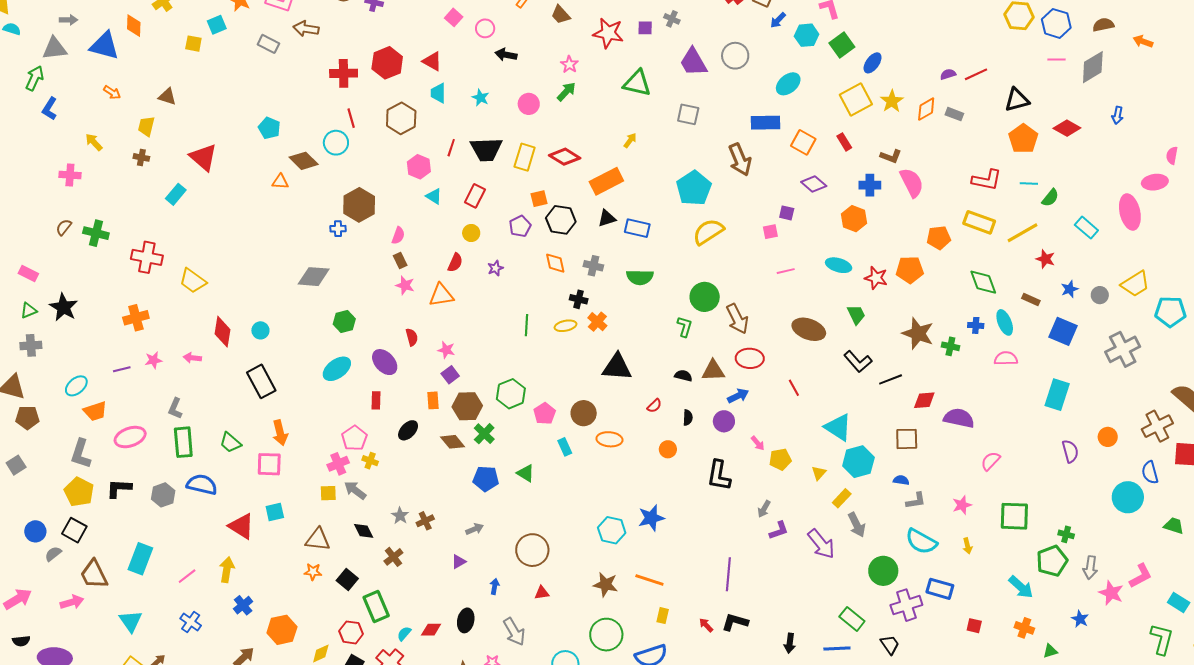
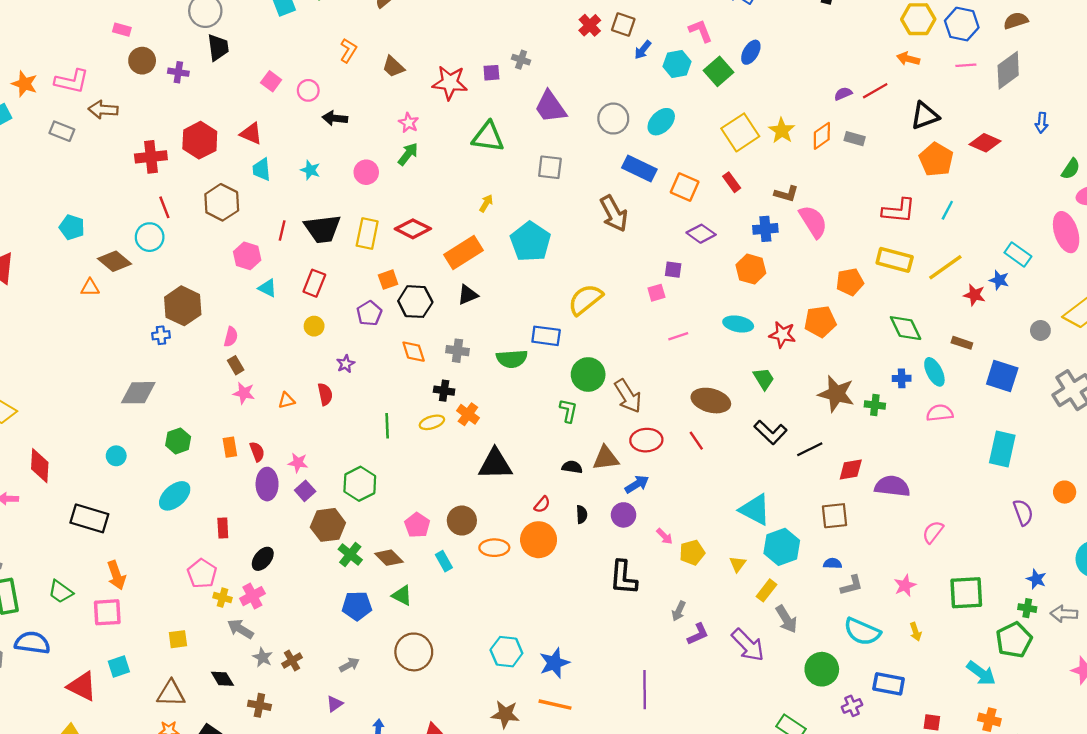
orange arrow: (1143, 41) -> (908, 59), moved
gray circle: (735, 56) -> (613, 119), moved
blue ellipse: (873, 63) -> (751, 52), moved
blue rectangle: (766, 123) -> (639, 169), turned 32
cyan line: (1029, 184) -> (947, 210), turned -60
cyan pentagon: (694, 188) -> (530, 242), moved
green semicircle: (1050, 198) -> (1071, 169), moved
blue rectangle: (637, 228) -> (546, 336), moved
red semicircle: (455, 263) -> (325, 394), moved, turned -30
blue star: (1070, 289) -> (999, 280), moved, turned -30
orange triangle: (441, 295) -> (286, 400), size x0.6
cyan circle: (260, 330) -> (116, 456), moved
purple ellipse: (385, 362) -> (267, 484), moved, turned 48
black rectangle: (261, 381) -> (89, 518), turned -40
red line: (794, 388) -> (696, 441), moved
green hexagon: (511, 394) -> (360, 484), moved
orange rectangle: (433, 400) -> (230, 447), moved
brown diamond: (452, 442) -> (389, 558), moved
orange circle: (668, 449) -> (539, 540), moved, size x1.8
pink cross: (338, 464) -> (252, 596), moved
gray arrow: (355, 490) -> (240, 629), moved
blue star: (651, 518) -> (554, 663), moved
brown circle: (532, 550) -> (414, 652), moved
brown cross: (393, 557) -> (259, 705), turned -36
gray arrow: (1090, 568) -> (1064, 614), moved, turned 90
purple cross: (906, 605) -> (852, 706), size x0.6
blue star: (1080, 619) -> (1036, 579), moved

